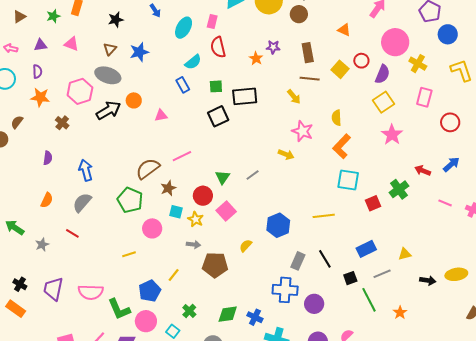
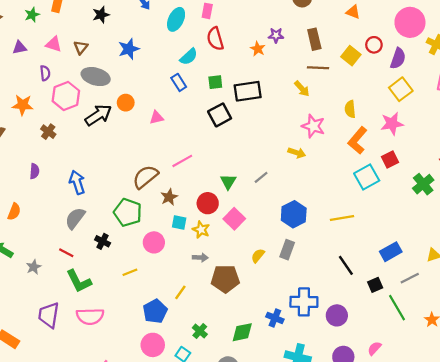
brown triangle: (110, 49) -> (81, 47), moved
purple semicircle: (37, 71) -> (45, 73), moved
pink star: (392, 135) -> (392, 124), moved, turned 30
cyan square: (348, 180) -> (367, 177), turned -35
orange semicircle: (47, 200) -> (14, 212), moved
red square: (373, 203) -> (390, 160), moved
blue hexagon: (278, 225) -> (294, 214), moved
gray rectangle: (298, 261) -> (287, 250), moved
black cross: (20, 284) -> (103, 241), moved
green L-shape: (119, 309) -> (79, 281), moved
blue cross: (255, 317) -> (275, 318), moved

